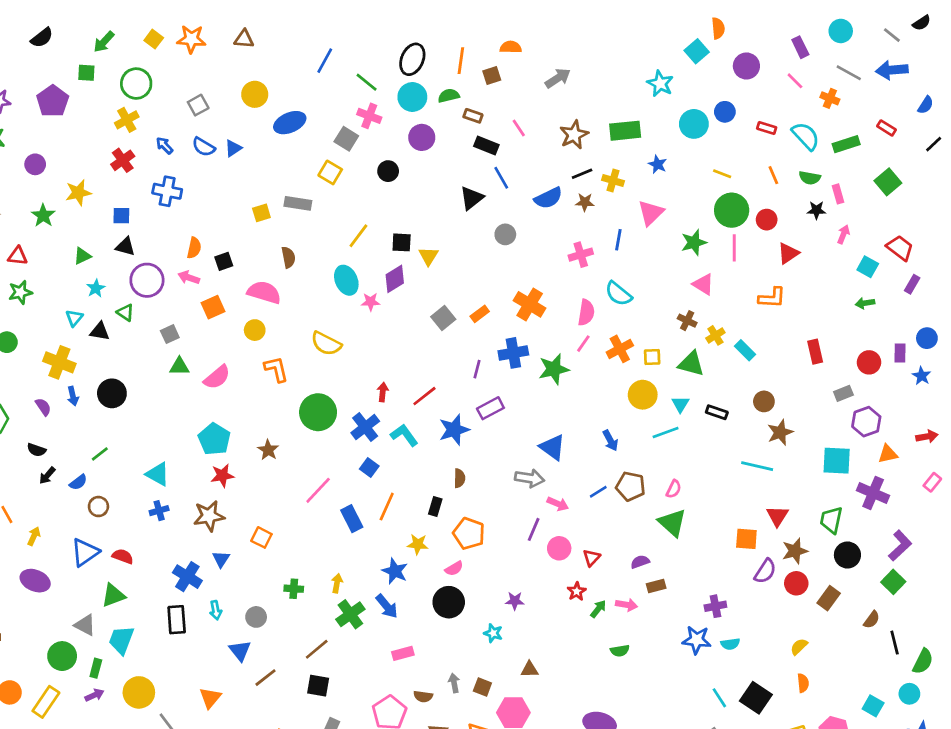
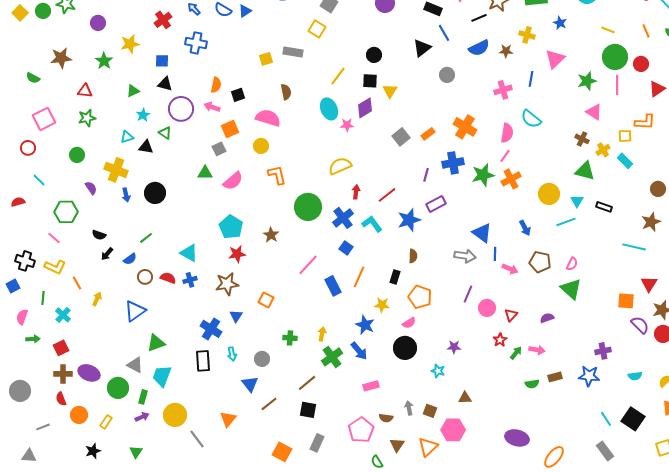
black circle: (388, 171) -> (374, 55), moved
black line: (582, 174) -> (479, 18), moved
cyan triangle: (74, 318) -> (127, 137), turned 32
gray square: (170, 334) -> (219, 149), moved
yellow semicircle: (326, 344) -> (340, 166), moved, turned 130
orange cross: (620, 349) -> (511, 179), moved
yellow square: (652, 357) -> (625, 136), moved
brown circle: (764, 401) -> (658, 189), moved
purple semicircle: (43, 407) -> (91, 188), moved
blue line: (598, 492) -> (495, 254), moved, turned -56
pink arrow: (558, 504) -> (510, 269), moved
red semicircle: (123, 556) -> (168, 278), moved
purple semicircle: (765, 571) -> (640, 325), turned -78
purple ellipse: (35, 581) -> (89, 373), moved
brown rectangle: (656, 586) -> (555, 377), moved
cyan semicircle: (730, 644) -> (635, 376), moved
yellow rectangle: (46, 702) -> (106, 422), size x0.6

